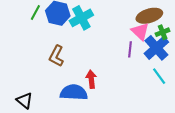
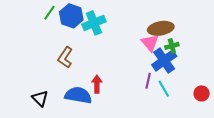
purple line: (130, 49) -> (148, 81), moved
black triangle: (25, 101) -> (40, 98), moved

